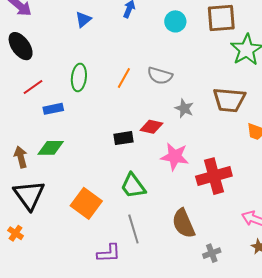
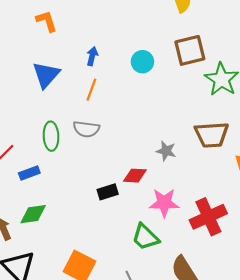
blue triangle: (83, 19) -> (46, 75), size x1.6
gray semicircle: (160, 76) -> (86, 129), moved
orange line: (124, 78) -> (91, 90), moved
green trapezoid: (133, 186) -> (145, 237), moved

